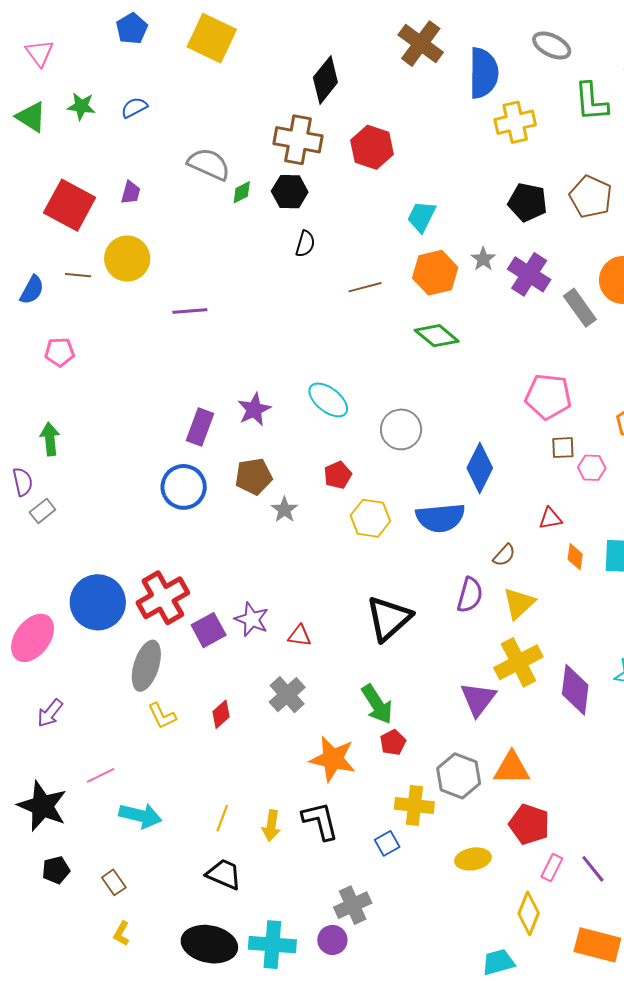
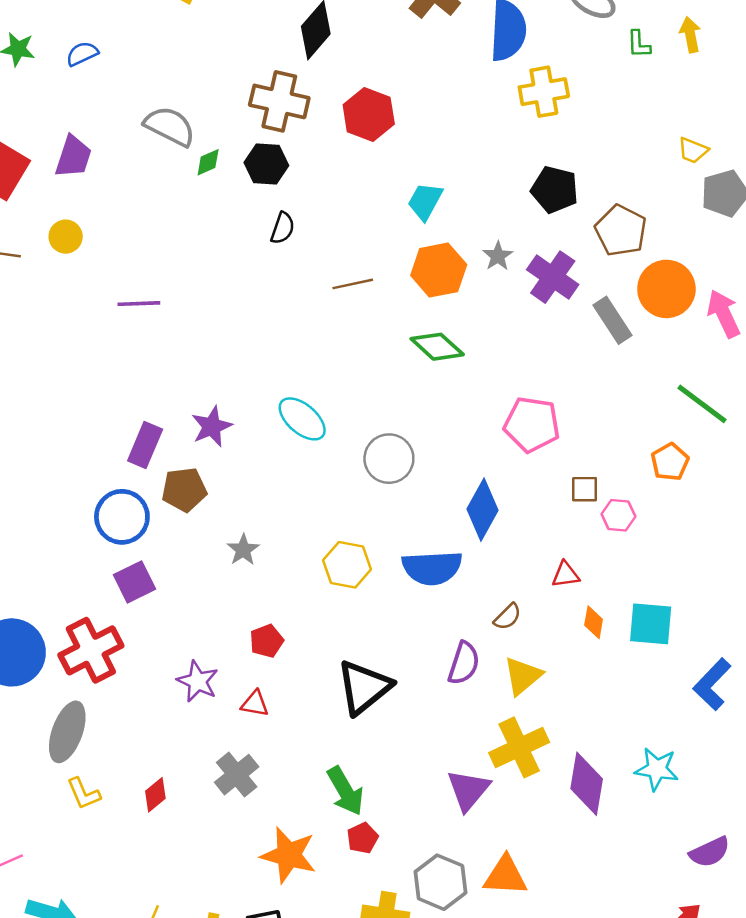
green L-shape: (591, 102) -> (639, 44), moved, size x0.6
purple trapezoid: (131, 193) -> (73, 157), size x1.5
brown pentagon: (591, 197) -> (621, 231), moved
yellow circle: (127, 259) -> (66, 237), size x0.6
pink pentagon: (548, 396) -> (532, 424), moved
red pentagon: (338, 475) -> (267, 641), moved
brown pentagon: (254, 476) -> (184, 490), moved
purple square: (209, 630) -> (134, 582), moved

